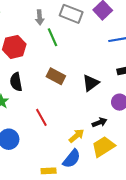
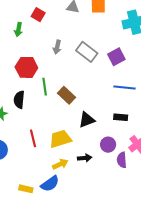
green line: (52, 37) -> (45, 87), moved
brown rectangle: (56, 76) -> (66, 95), moved
yellow trapezoid: (103, 147) -> (60, 139), moved

